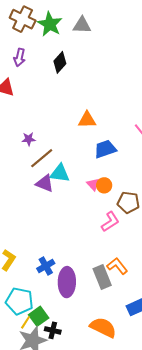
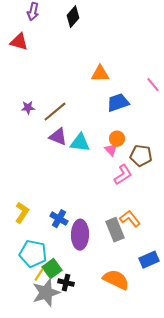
purple star: (29, 139) -> (28, 108), moved
cyan triangle: (60, 173) -> (80, 143), moved
pink triangle: (93, 184) -> (111, 150), moved
blue cross: (46, 266) -> (59, 219), turned -30

